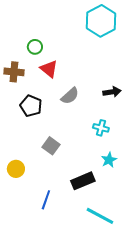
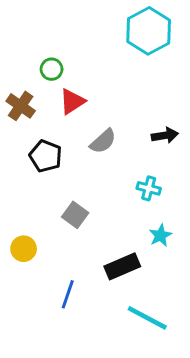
red triangle: (49, 69) -> (72, 102), turned 48
brown cross: (14, 72) -> (21, 106), turned 30

